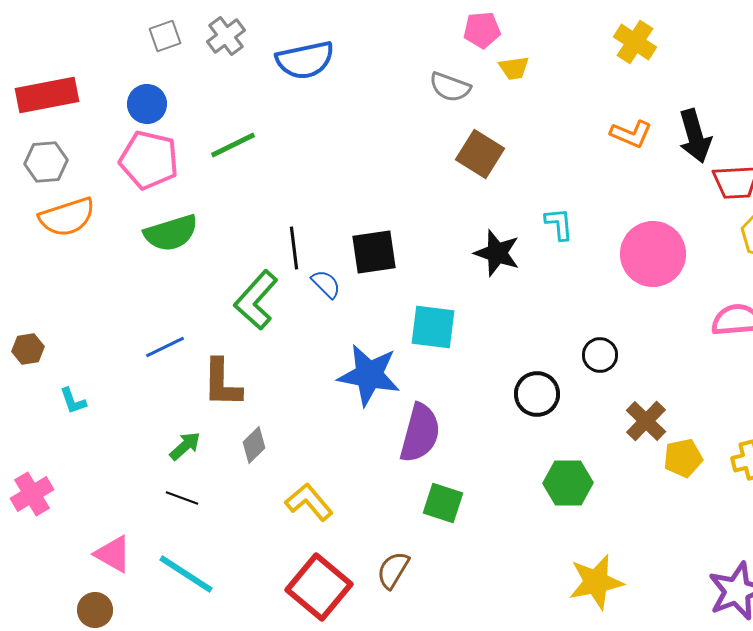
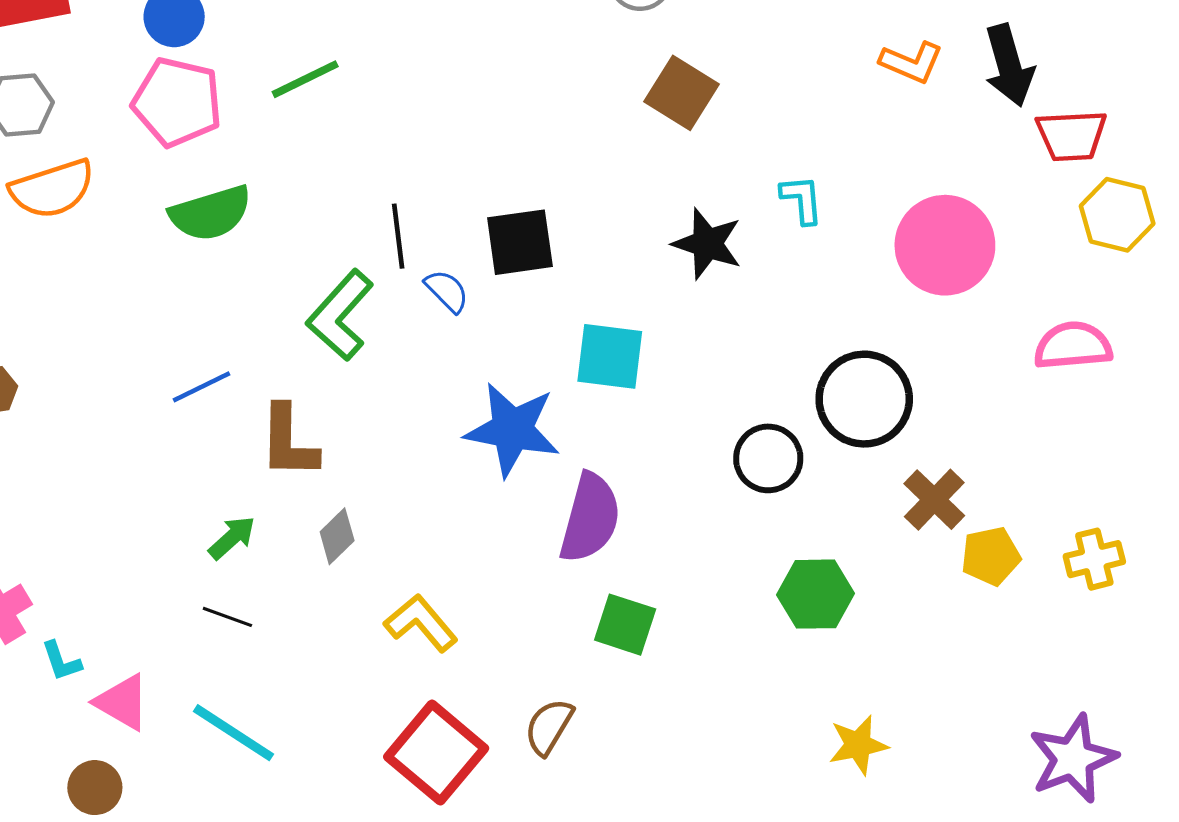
black circle: (600, 355) -> (864, 399), size x1.8
cyan L-shape: (73, 401) -> (61, 661), moved
yellow star: (596, 582) -> (858, 745), size x0.7

